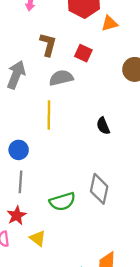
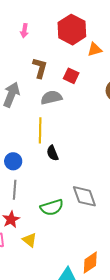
black semicircle: (103, 126) -> (52, 153), moved
gray diamond: (99, 189) -> (84, 196), turned -32

